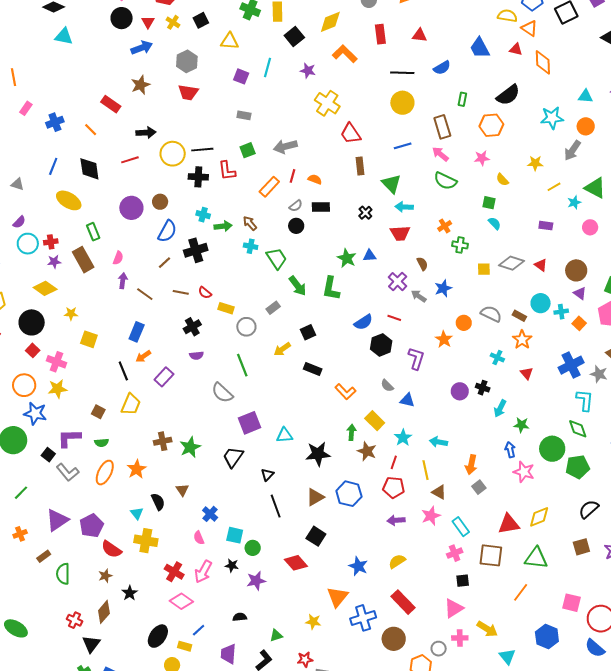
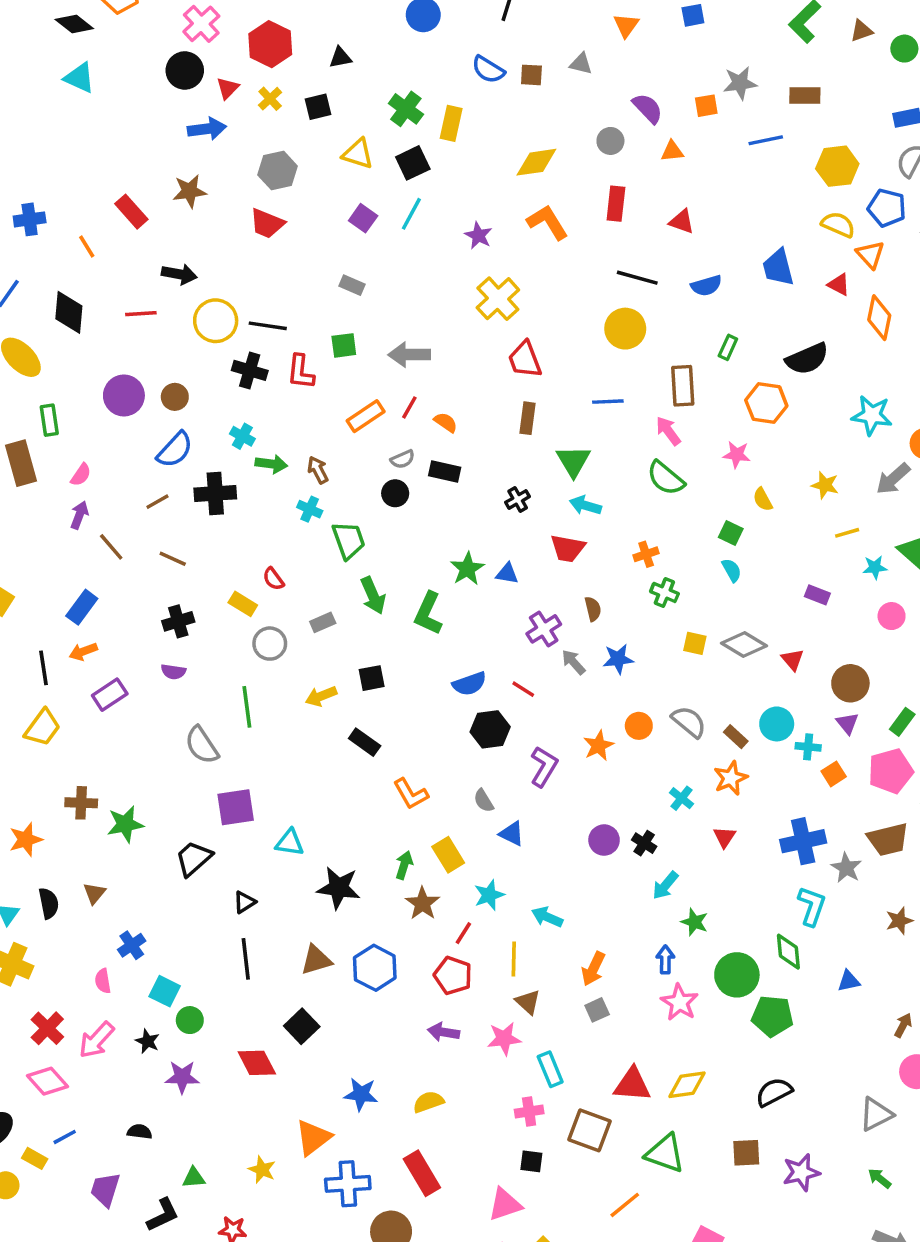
black square: (294, 36) -> (413, 163), moved
red semicircle: (205, 293) -> (273, 579), moved
blue star: (358, 566) -> (361, 1094), turned -30

